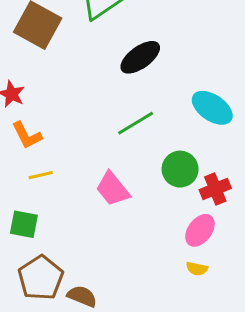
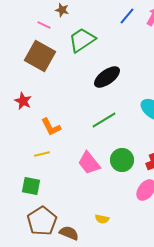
orange L-shape: (27, 135) -> (51, 127), moved
green circle: (180, 169) -> (122, 160), moved
yellow semicircle: (197, 269) -> (102, 219), moved

